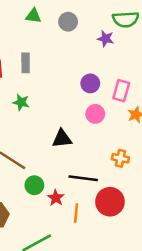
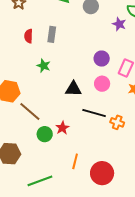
black triangle: (62, 139) -> (73, 89), moved
black line: (83, 178) -> (94, 113), moved
red star: (56, 198) -> (62, 128), moved
red circle: (110, 202) -> (102, 173), moved

